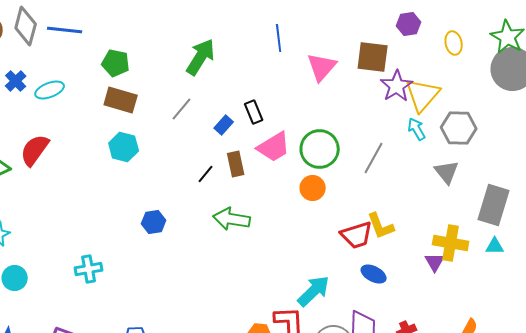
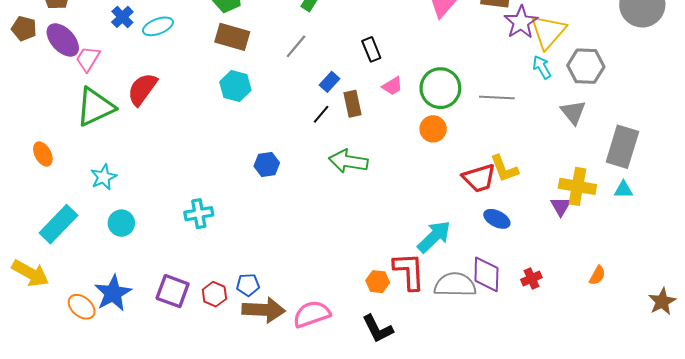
blue rectangle: (224, 125) -> (330, 82), moved
pink trapezoid: (274, 147) -> (392, 86), size x0.6
gray line: (374, 158) -> (497, 98), turned 64

